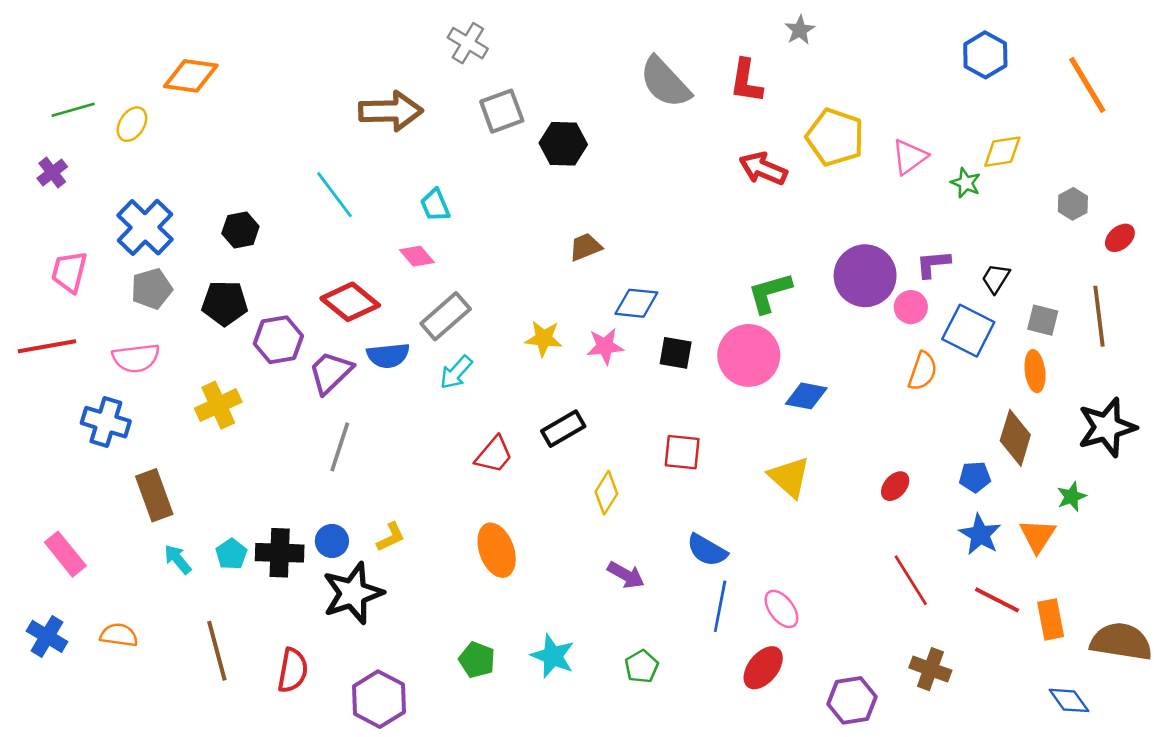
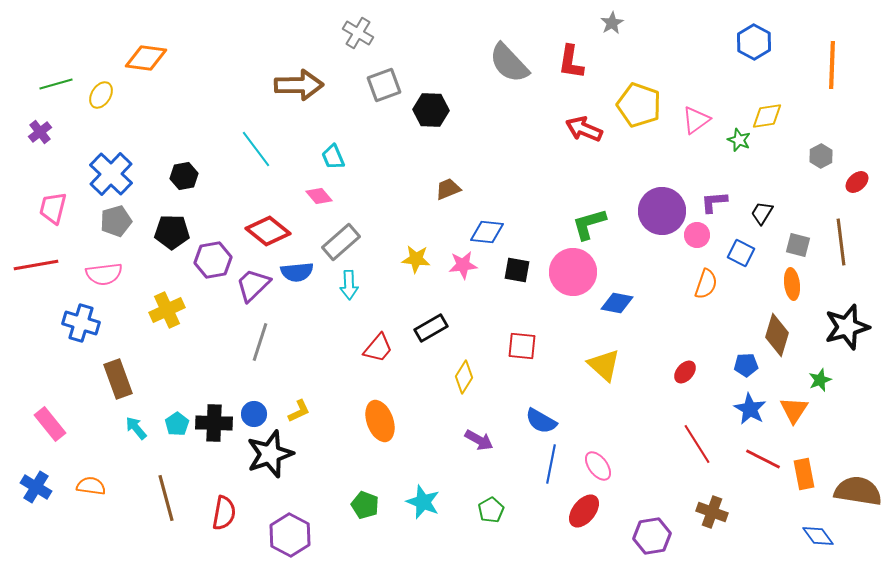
orange line: (1087, 85) -> (832, 65), turned 33
blue square: (968, 331) -> (741, 253), size x0.7
cyan arrow: (456, 372) -> (349, 285), turned -44

